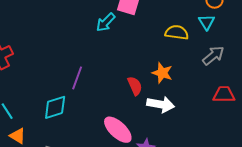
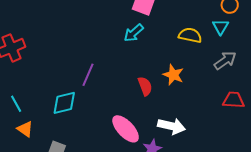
cyan arrow: (106, 22) -> (134, 33), moved
white arrow: (161, 104) -> (171, 126), moved

